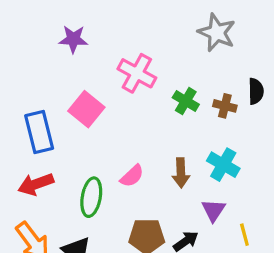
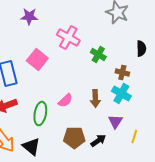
brown cross: (225, 106) -> (122, 72), moved
yellow line: (244, 235) -> (134, 136), turned 32

